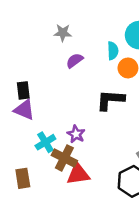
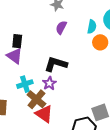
purple semicircle: (75, 61) -> (61, 27), turned -40
black L-shape: (110, 100) -> (56, 64), moved
red triangle: (78, 174) -> (44, 114), turned 30

